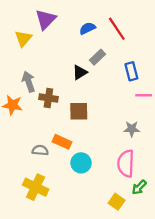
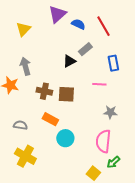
purple triangle: (46, 19) -> (57, 14), moved
blue semicircle: (87, 28) -> (78, 24), turned 48
pink line: (144, 95) -> (99, 84), moved
brown cross: (48, 98) -> (44, 91), moved
gray semicircle: (40, 150) -> (20, 125), moved

